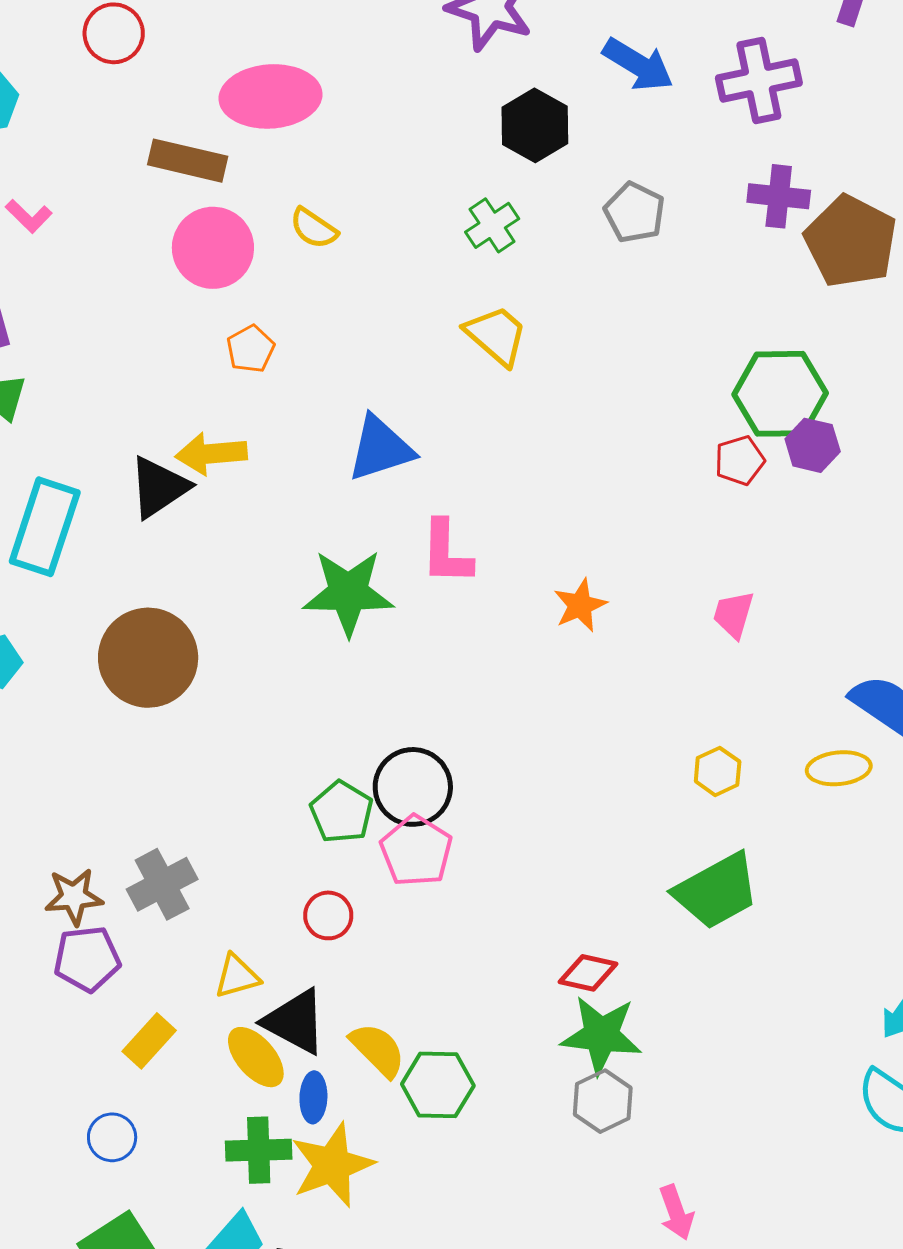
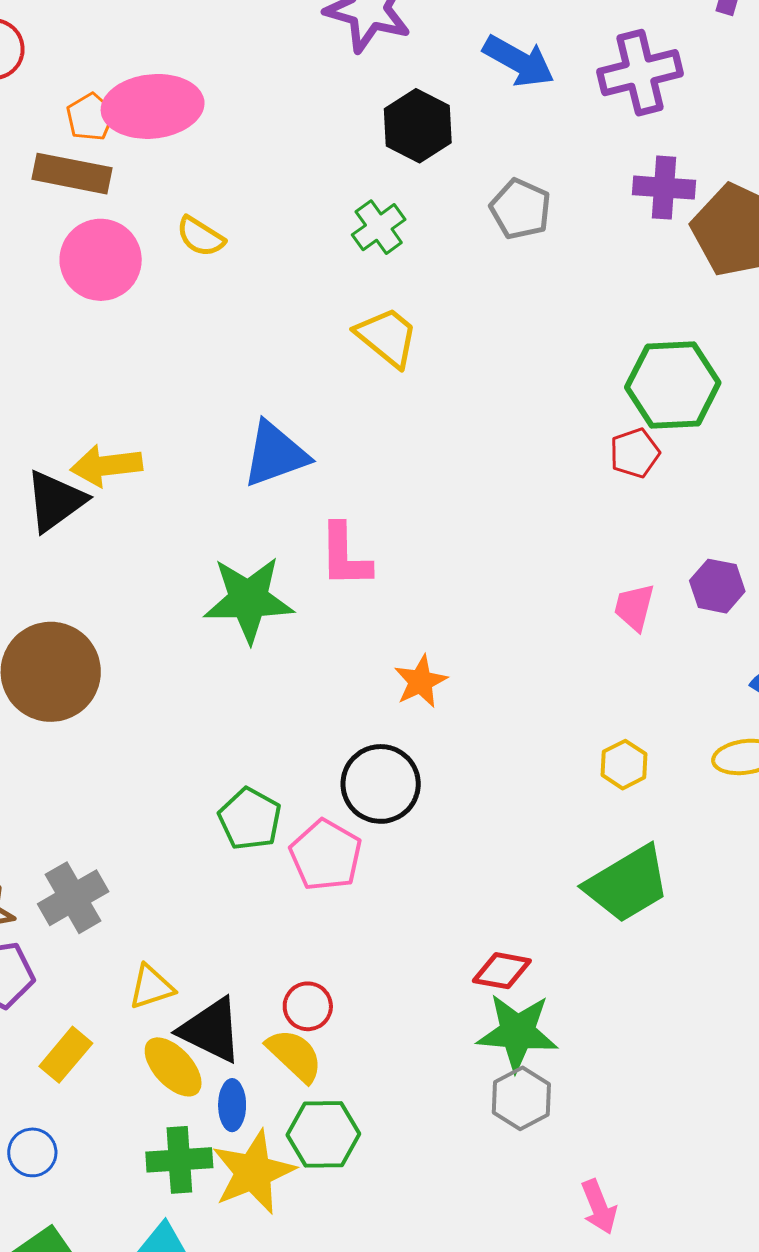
orange pentagon: (251, 349) -> (90, 117), moved
purple hexagon: (813, 445) -> (717, 586), moved
orange star: (580, 605) -> (421, 681), moved
black circle: (413, 787) -> (381, 784), moved
red circle: (328, 915) -> (308, 1006), moved
green hexagon: (438, 1085) -> (323, 1134), moved

